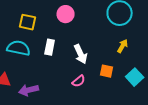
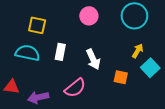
pink circle: (66, 14) -> (89, 16), moved
cyan square: (135, 77) -> (150, 68), moved
pink semicircle: (79, 81) -> (75, 88), moved, size x1.5

